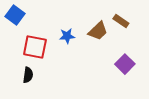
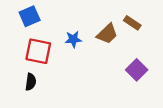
blue square: (15, 15) -> (30, 16), moved, turned 30

